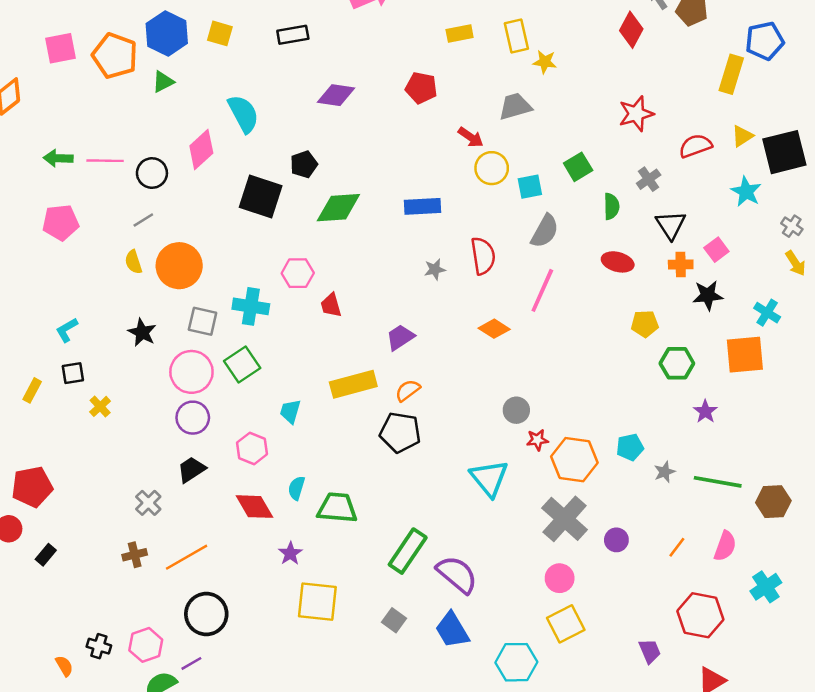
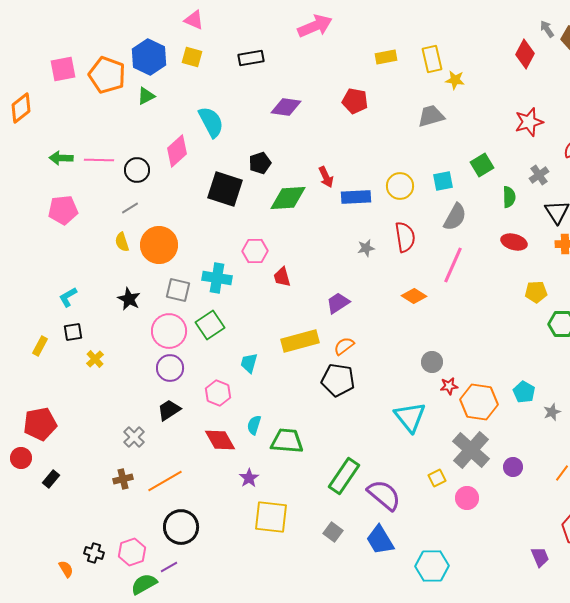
red arrow: (471, 137) -> (326, 177), moved, turned 30
yellow circle: (492, 168) -> (400, 186), moved
cyan pentagon: (630, 447) -> (524, 392), turned -30
yellow square: (566, 624) -> (437, 478), moved, size x0.6

